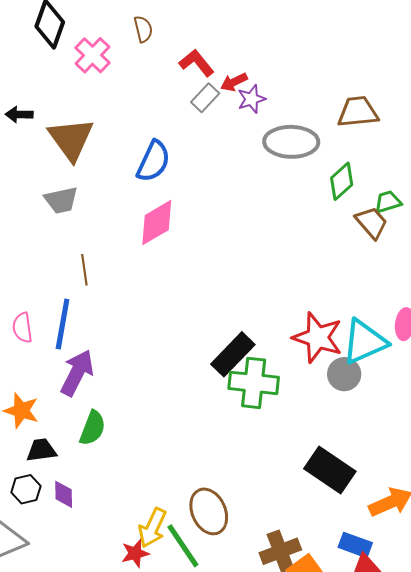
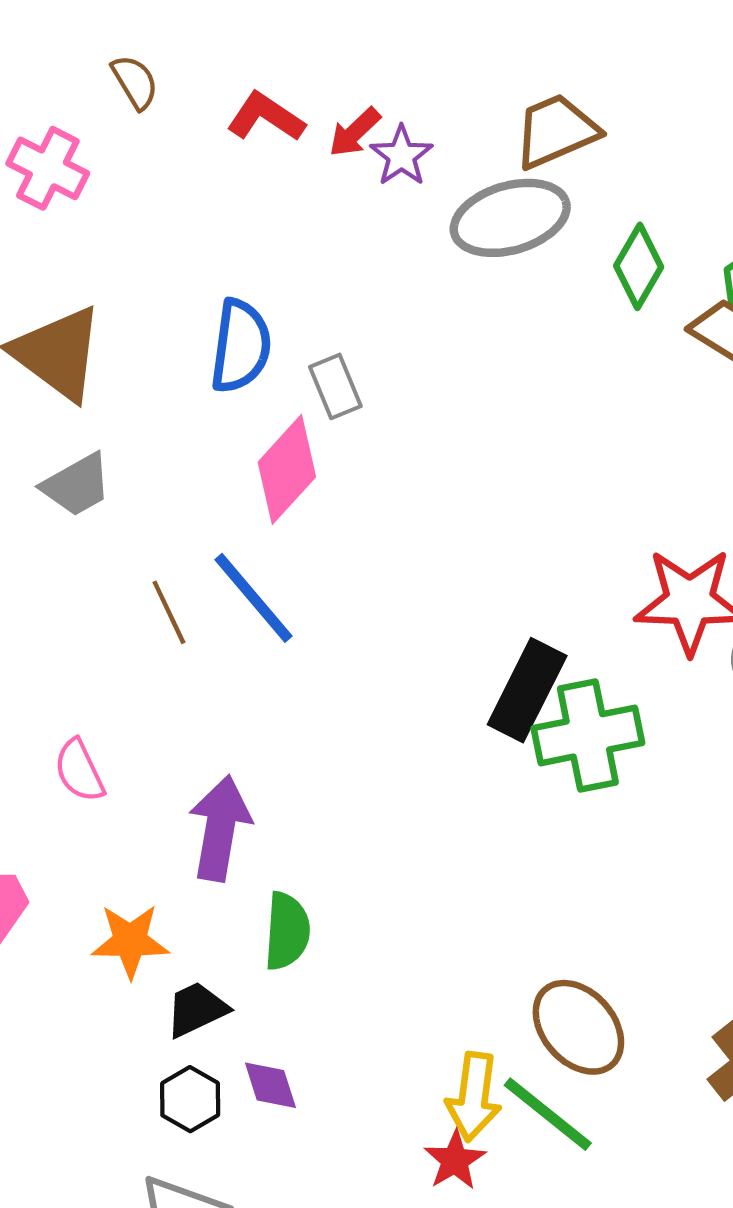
gray rectangle: (205, 98) -> (335, 386), moved, turned -48
brown trapezoid: (358, 112) -> (556, 131), moved
blue line: (63, 324) -> (254, 598), moved, turned -33

